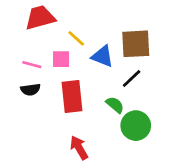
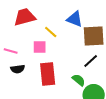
blue triangle: (102, 56) -> (75, 19), moved
pink line: (32, 65) -> (11, 51), moved

